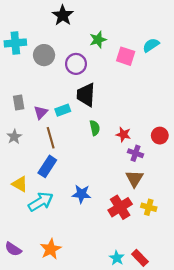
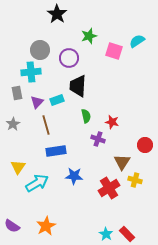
cyan cross: (15, 43) -> (31, 72), moved
red circle: (160, 136) -> (145, 145), moved
purple cross: (136, 153) -> (98, 139), moved
blue rectangle: (47, 166) -> (56, 151), moved, turned 48
yellow triangle: (20, 184) -> (18, 167), turned 35
yellow cross: (149, 207) -> (135, 180), moved

